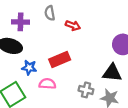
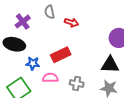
purple cross: (20, 22) -> (23, 22), turned -35
gray cross: (86, 90) -> (77, 83), moved

